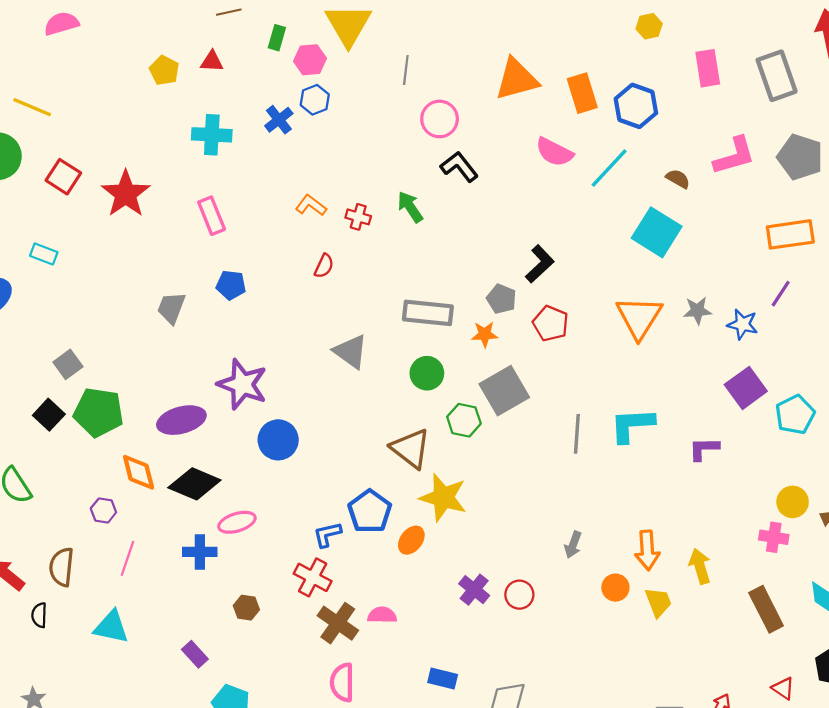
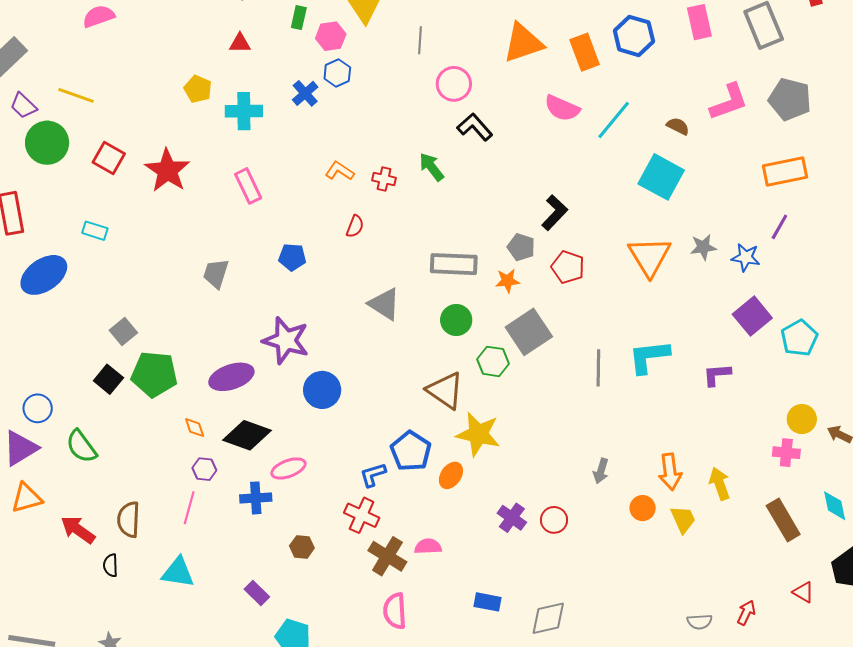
yellow pentagon: (164, 70) -> (198, 89), moved
blue hexagon: (636, 106) -> (634, 36), moved
blue pentagon: (231, 285) -> (292, 257), moved
orange diamond: (139, 472) -> (195, 428), size x0.6
purple hexagon: (103, 510) -> (204, 469), moved

